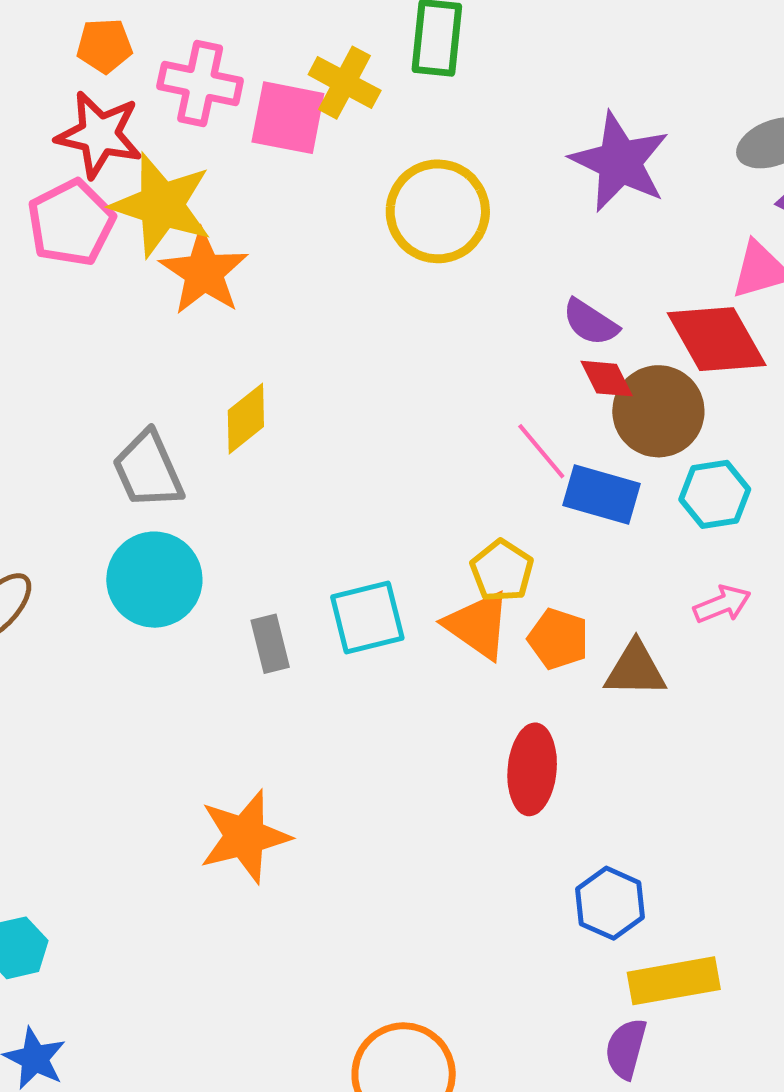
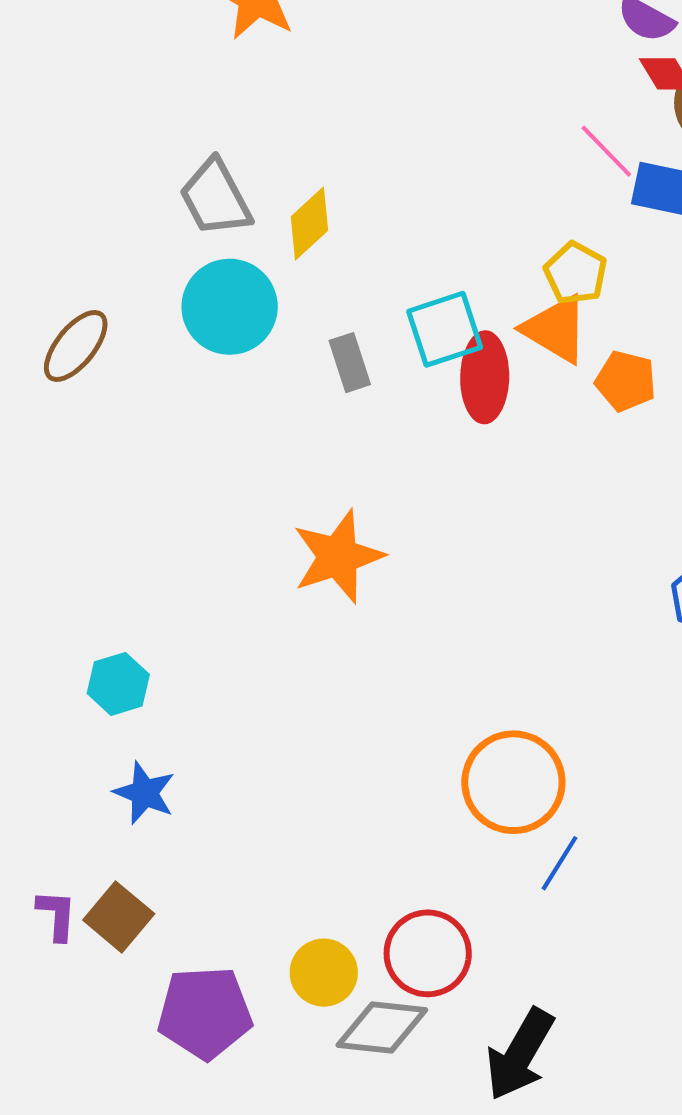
yellow diamond: (246, 419) -> (309, 224), moved
orange pentagon: (558, 639) -> (626, 381), moved
red ellipse: (532, 769) -> (485, 377), moved

